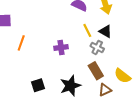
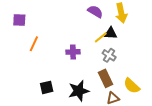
yellow line: (87, 30) -> (101, 37), turned 72
black triangle: (105, 31) -> (111, 33), moved, turned -32

